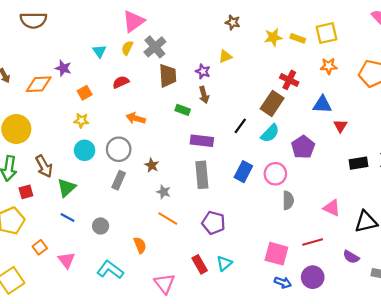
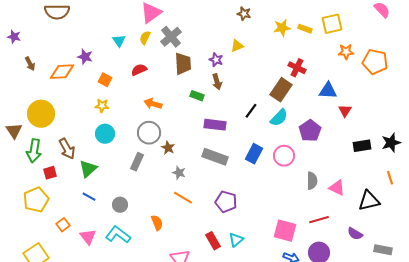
orange star: (329, 66) -> (346, 52), moved
orange square: (85, 93) -> (105, 80), turned -32
gray circle: (119, 149) -> (149, 133), moved
gray rectangle: (202, 175) -> (215, 157), turned -65
gray semicircle: (288, 200) -> (312, 181), moved
cyan L-shape: (110, 270) -> (118, 235), moved

